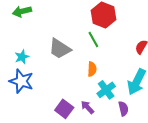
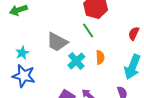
orange semicircle: (92, 69) -> (100, 57), moved
cyan cross: (106, 90) -> (76, 61), moved

